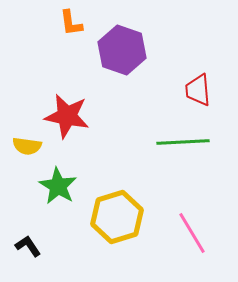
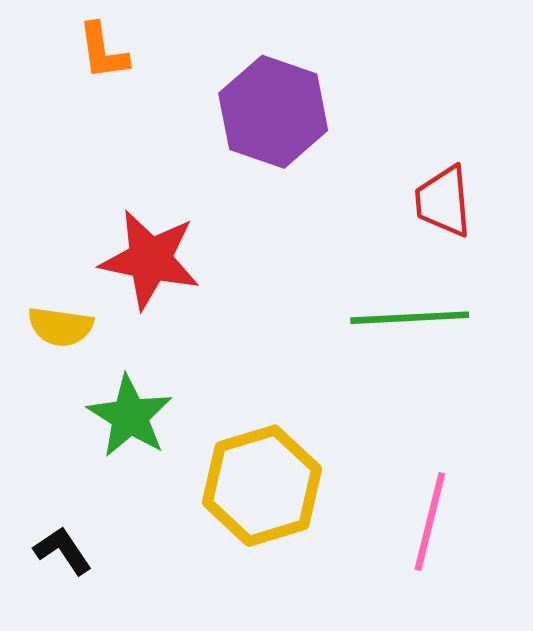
orange L-shape: (71, 23) -> (103, 51), moved
pink line: (192, 233) -> (430, 522), turned 45

